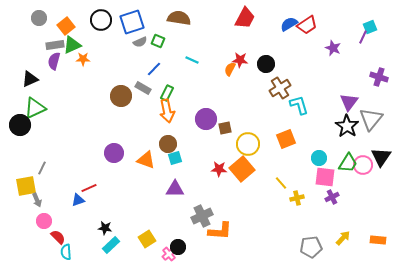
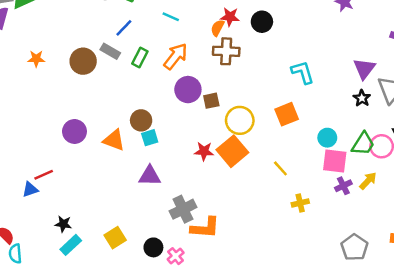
orange star: (83, 59) -> (36, 59), moved
brown cross: (280, 88) -> (226, 51), moved, turned 35
orange arrow: (167, 111) -> (176, 56), moved, turned -130
black star: (347, 126) -> (362, 98), size x0.6
yellow cross: (297, 198) -> (300, 203), moved
yellow arrow: (343, 238) -> (368, 181), moved
gray pentagon: (311, 247) -> (354, 247), moved, turned -30
pink cross: (169, 254) -> (176, 256), moved

